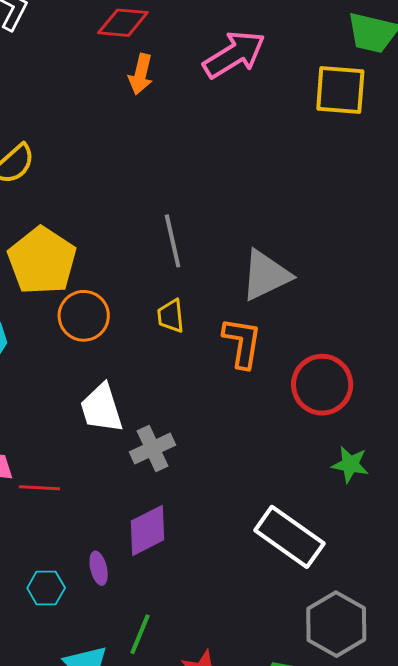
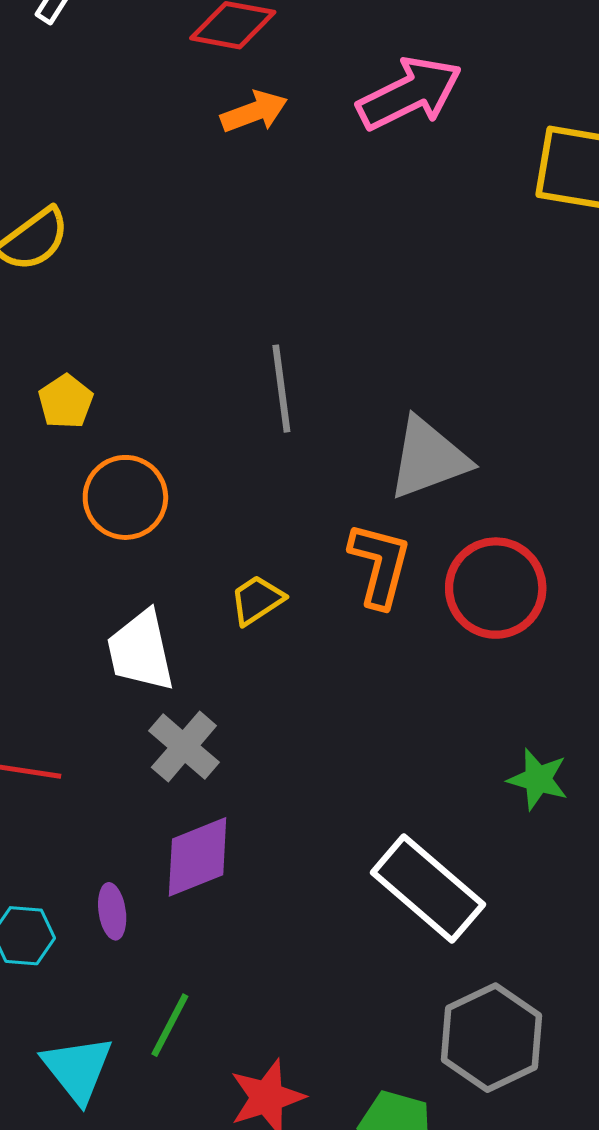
orange arrow: (141, 74) -> (254, 112), turned -129
yellow pentagon: (42, 261) -> (66, 402), size x0.5
yellow trapezoid: (171, 316) -> (257, 600), moved, turned 57
red circle: (322, 385) -> (496, 588), moved
gray cross: (153, 449) -> (184, 747), moved, turned -30

